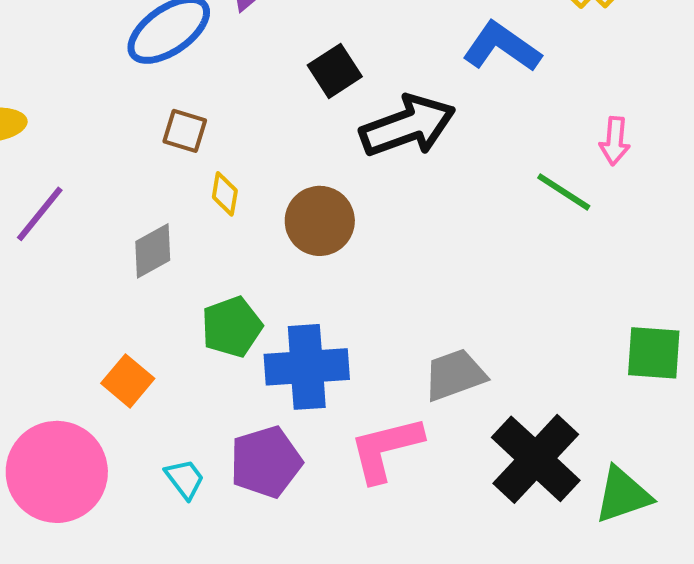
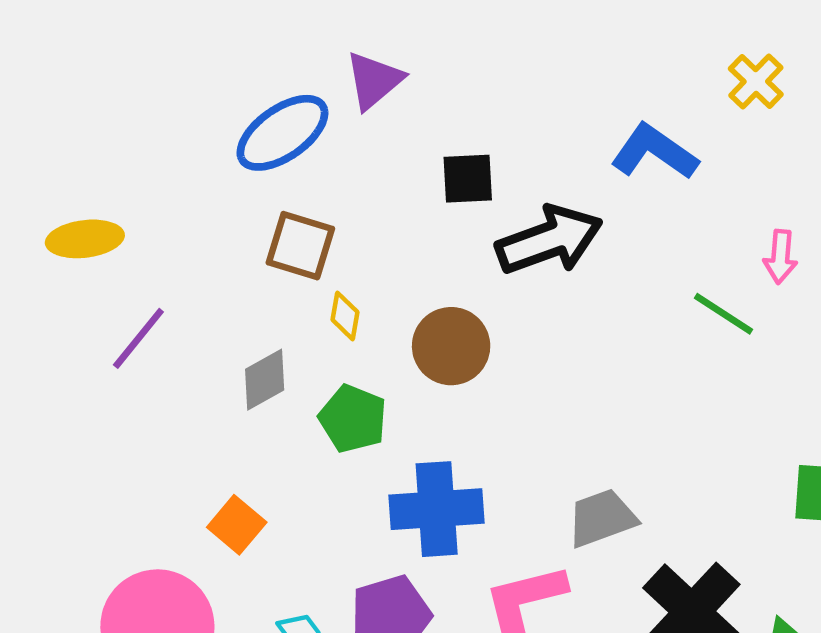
black square: (335, 71) -> (468, 179), turned 30
brown square: (185, 131) -> (300, 246), size x1.4
green pentagon: (232, 327) -> (353, 419), moved, turned -30

